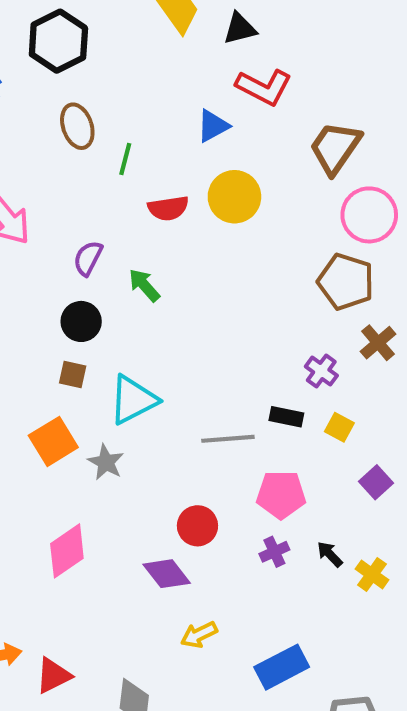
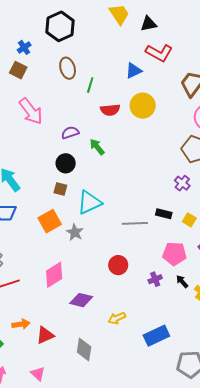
purple semicircle: (88, 258) -> (70, 133), turned 42
purple cross: (321, 371) -> (182, 183), moved
pink pentagon: (281, 495) -> (174, 254), moved
purple diamond: (167, 574) -> (81, 300), moved, turned -40

